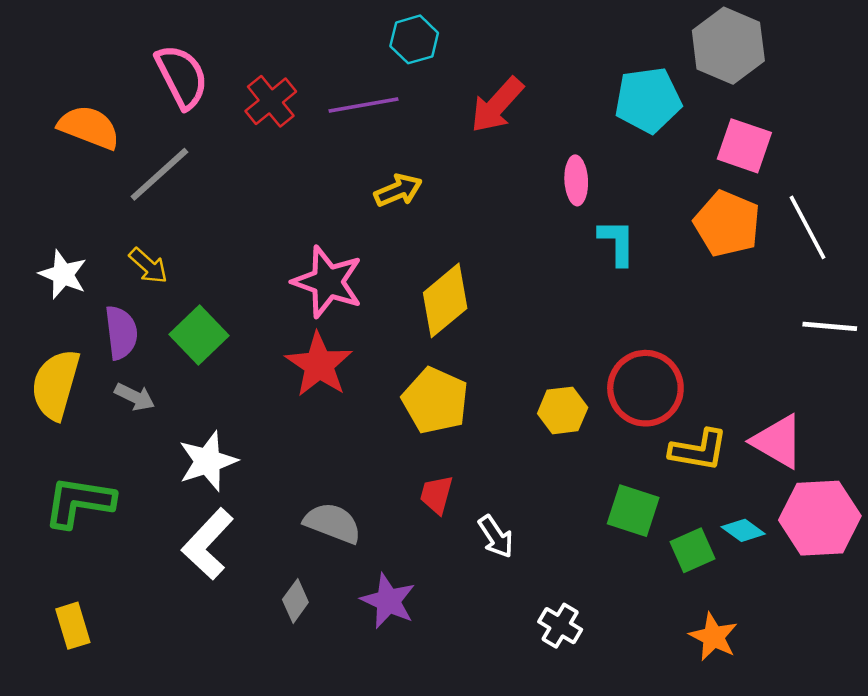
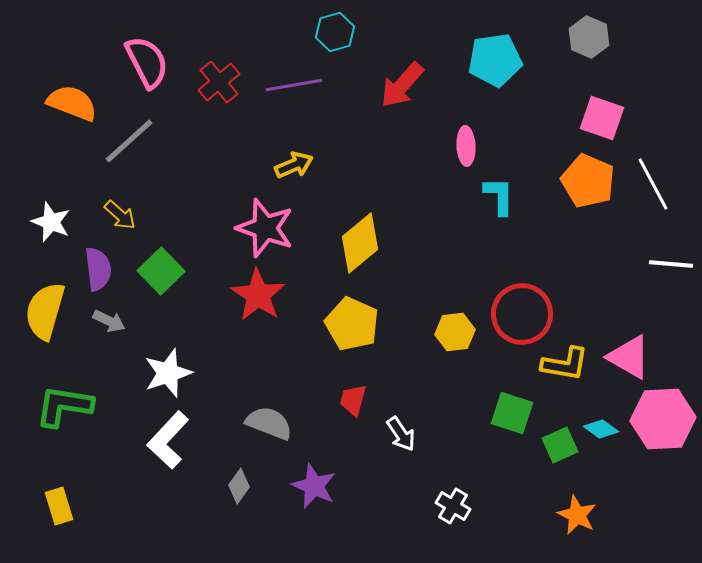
gray hexagon: (728, 46) -> (589, 37), size x0.7
cyan pentagon: (648, 100) -> (495, 60), moved
yellow arrow: (398, 190) -> (294, 165), moved

